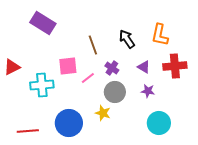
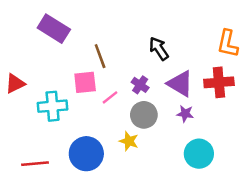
orange L-shape: (160, 35) -> (228, 44), moved
brown line: (93, 45) -> (100, 56), moved
purple triangle: (144, 67) -> (180, 84), size x1.6

